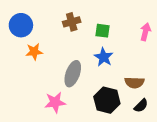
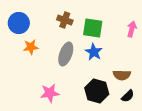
brown cross: (72, 22) -> (65, 20), turned 35
green square: (102, 31) -> (93, 28), size x1.5
gray ellipse: (73, 74) -> (66, 54), moved

